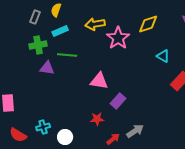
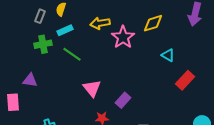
green line: (67, 55) -> (72, 54), turned 30
purple triangle: (47, 68) -> (30, 80), moved
pink triangle: (99, 81) -> (92, 88), moved, turned 42

